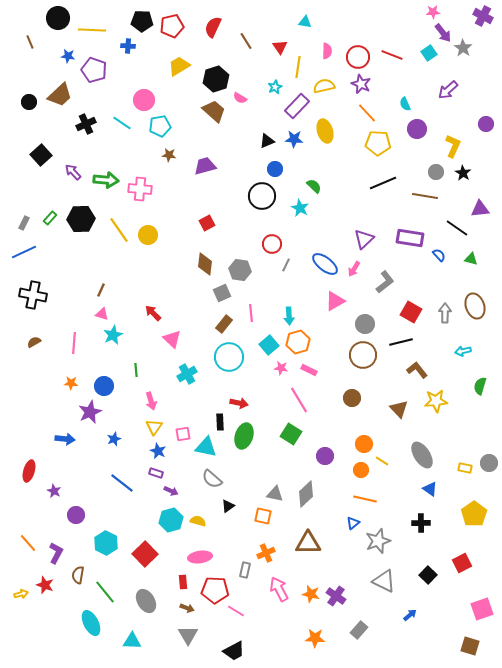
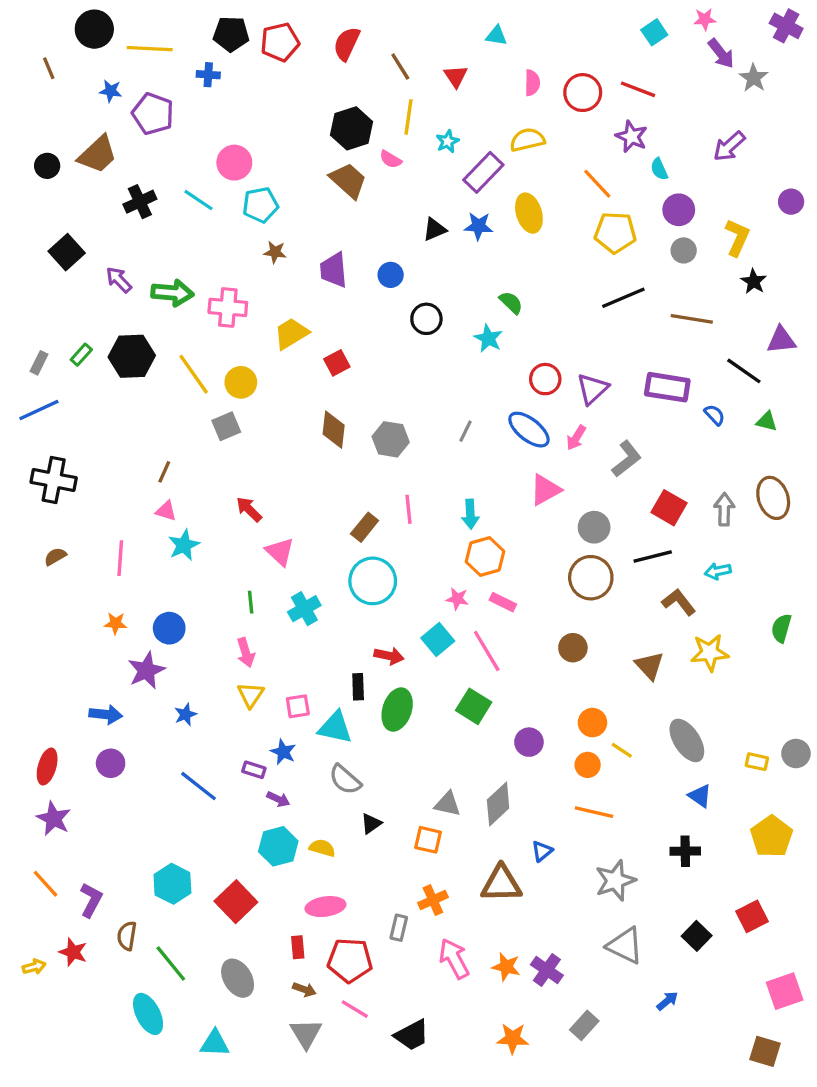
cyan square: (429, 53) -> (654, 32), moved
yellow trapezoid: (179, 66) -> (291, 334), moved
yellow line: (298, 67) -> (408, 117), moved
purple star: (361, 84) -> (632, 137), moved
purple trapezoid: (205, 166) -> (334, 270), turned -80
blue circle: (275, 169) -> (391, 275), moved
gray circle: (436, 172) -> (684, 250), moved
black circle: (262, 196) -> (426, 319), size x0.7
red circle: (272, 244) -> (545, 379), moved
gray square: (222, 293) -> (226, 426), moved
cyan square: (269, 345) -> (438, 640), moved
cyan arrow: (463, 351) -> (718, 571), moved
green line: (136, 370) -> (251, 602), moved
blue star: (158, 451) -> (283, 752), moved
purple star: (54, 491) -> (54, 819), moved, size x1.5
purple circle: (76, 515) -> (111, 763), moved
blue triangle: (353, 523) -> (542, 851), moved
pink line: (236, 611) -> (355, 1009), moved
black trapezoid: (234, 651) -> (412, 1035), moved

